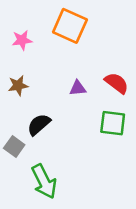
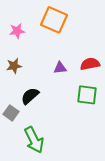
red semicircle: (117, 83) -> (90, 64), turned -48

